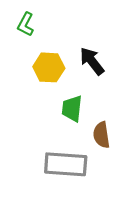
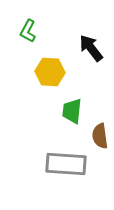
black arrow: (92, 61) -> (91, 48), moved

